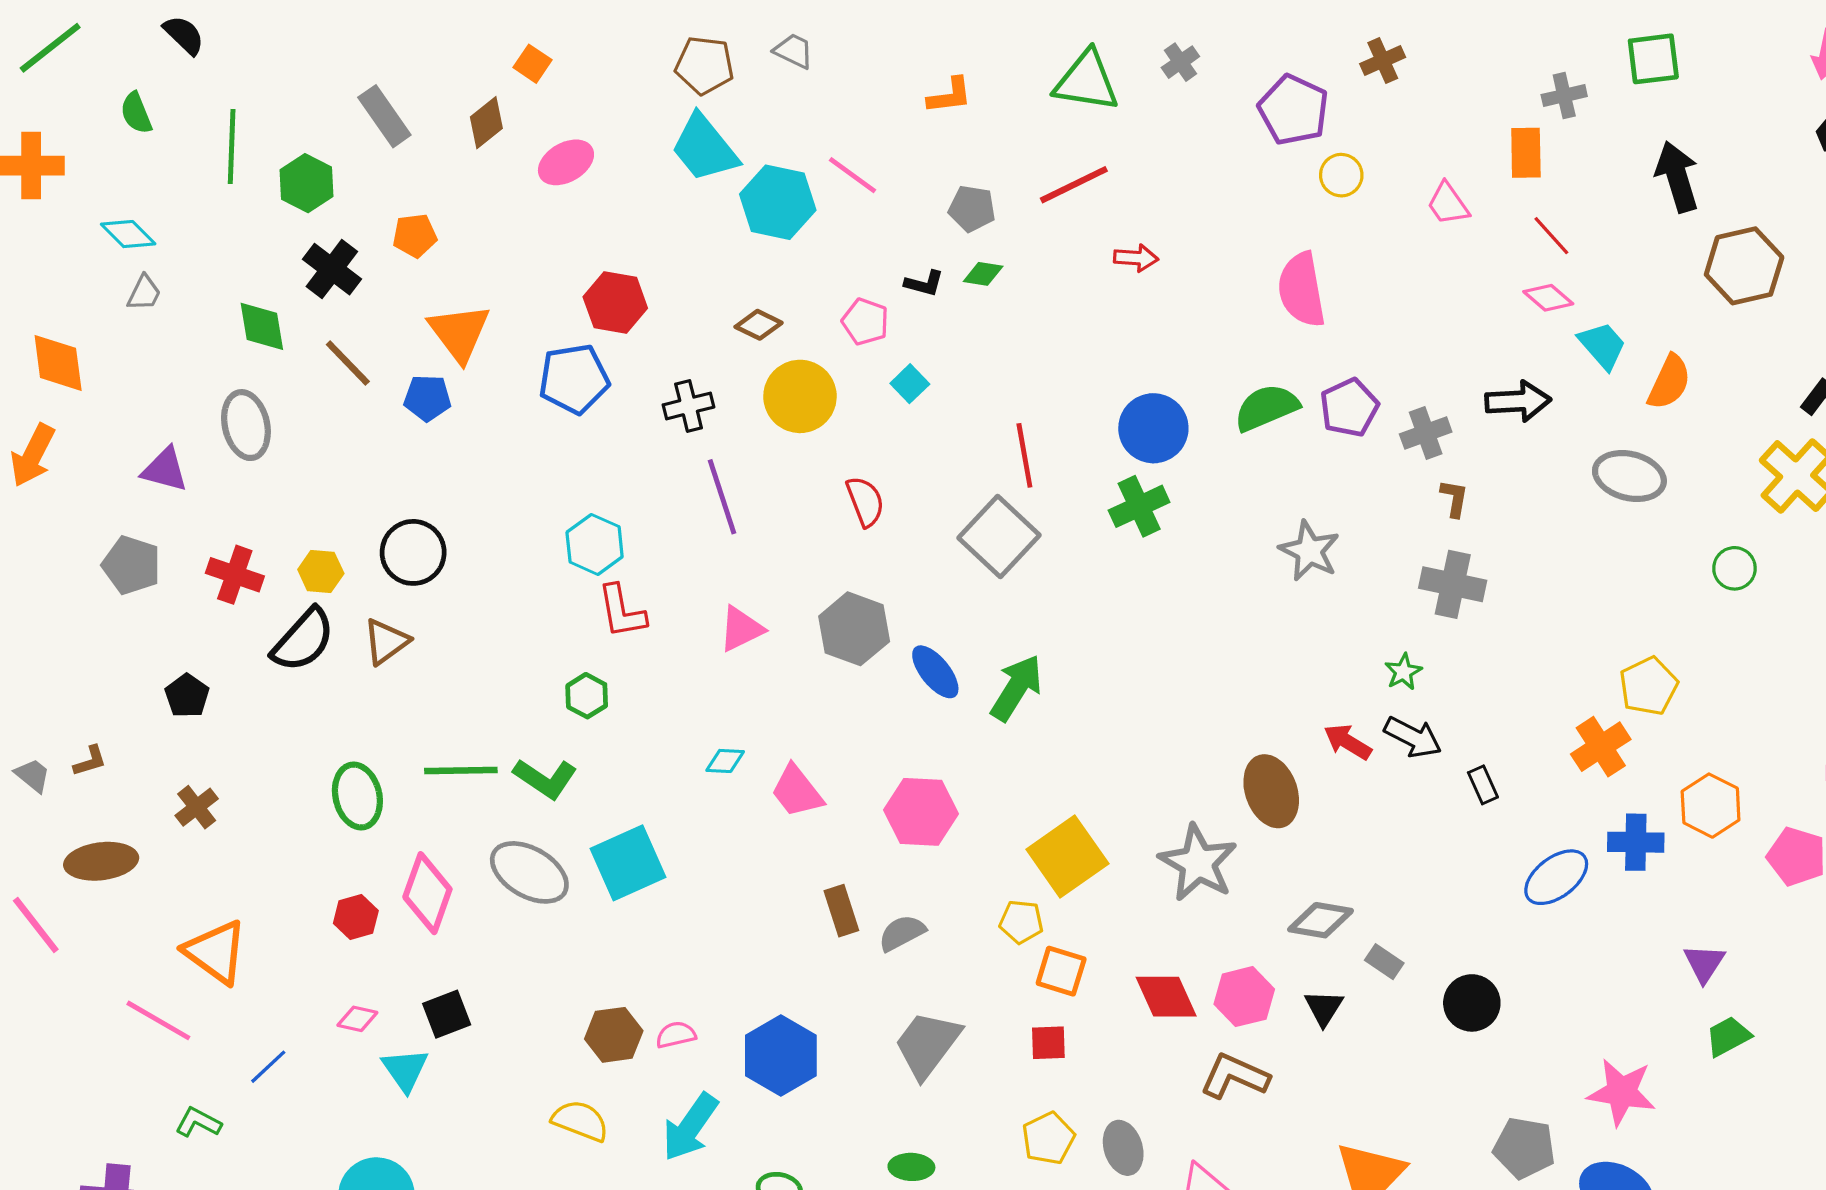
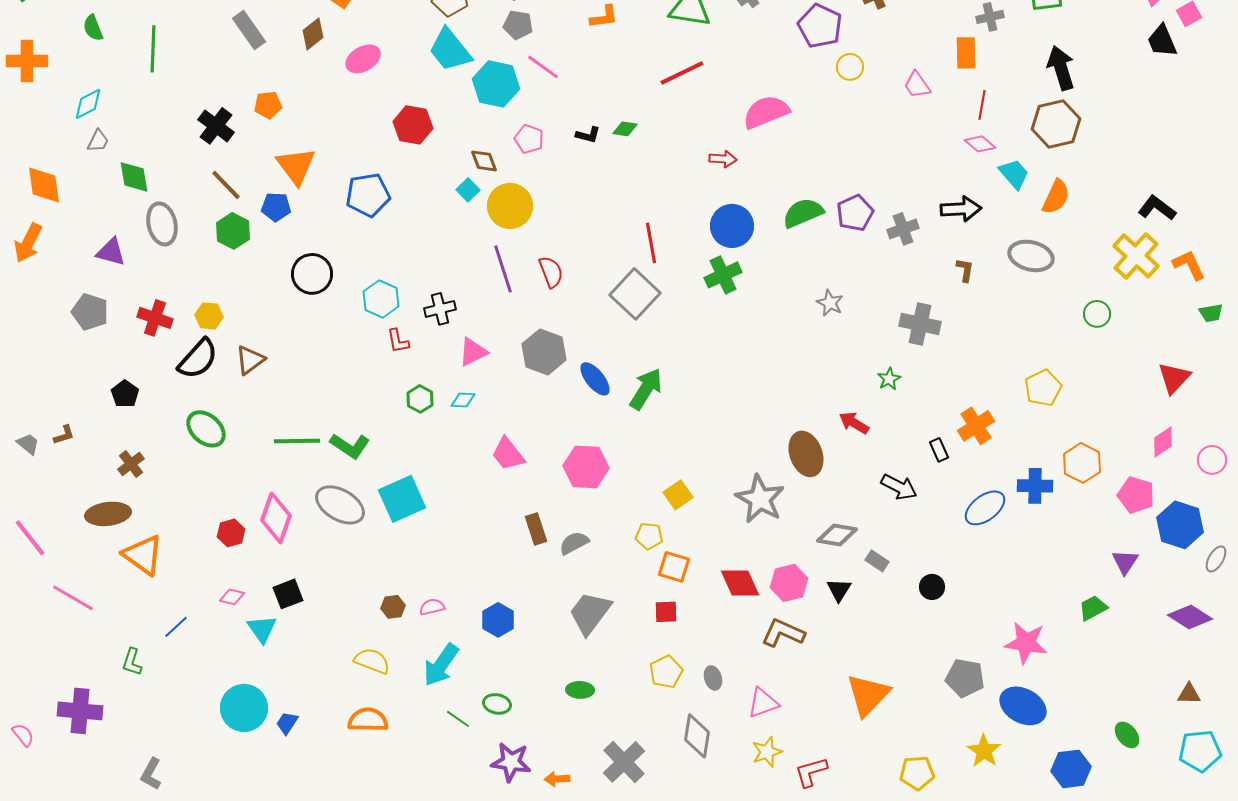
green hexagon: (306, 183) -> (233, 231), moved
gray pentagon: (972, 209) -> (518, 25), moved
cyan diamond: (128, 234) -> (88, 104), turned -72
red line: (1551, 236) -> (982, 105), turned 52
red arrow: (1136, 258) -> (723, 159), moved
brown hexagon: (1744, 266) -> (1056, 124), moved
pink semicircle: (1301, 290) -> (766, 112), moved, turned 78
red hexagon: (615, 302) -> (413, 125), moved
pink pentagon: (865, 322) -> (529, 139), moved
brown diamond: (759, 325) -> (484, 161), turned 44
green diamond: (262, 326) -> (134, 177), moved
cyan square: (910, 384) -> (468, 190), moved
black cross: (689, 406) -> (440, 309), moved
purple line: (722, 497) -> (503, 269), moved
brown L-shape: (1454, 498) -> (965, 270), moved
gray star: (1309, 551) -> (830, 303), size x0.7
black circle: (413, 552) -> (312, 274), moved
red L-shape: (622, 611) -> (398, 341), size x0.7
green hexagon: (587, 696) -> (420, 399), moved
black arrow: (1413, 737) -> (899, 487), moved
orange cross: (1601, 747) -> (976, 426), moved
cyan diamond: (725, 761) -> (463, 400), moved
green ellipse: (357, 796) -> (206, 429), moved, turned -36
yellow square: (1067, 857) -> (678, 495), size x0.6
brown ellipse: (101, 861) -> (108, 514), moved
purple triangle: (1704, 963) -> (1125, 562), moved
black circle: (1472, 1003) -> (932, 587), size x0.7
pink line: (158, 1020) -> (73, 598), moved
brown hexagon: (614, 1035) -> (393, 607), size x0.7
blue hexagon: (781, 1056) -> (498, 620), size x0.7
green L-shape: (198, 1122) -> (132, 662), turned -100
gray ellipse: (1123, 1148) -> (713, 678), size x0.7

